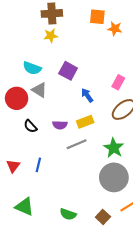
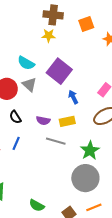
orange square: (97, 17) -> (86, 24), moved, turned -35
purple square: (68, 71) -> (59, 71), size x1.4
gray line: (77, 144) -> (56, 141), turned 30
blue line: (38, 165) -> (16, 143), moved

